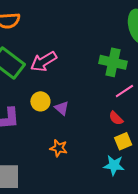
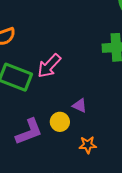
yellow circle: (40, 101) -> (60, 122), moved

